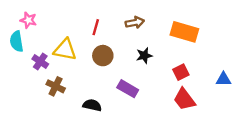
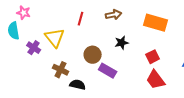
yellow triangle: (65, 50) -> (55, 38), turned 40
brown circle: (103, 56) -> (93, 55), moved
brown cross: (56, 86) -> (61, 70), moved

